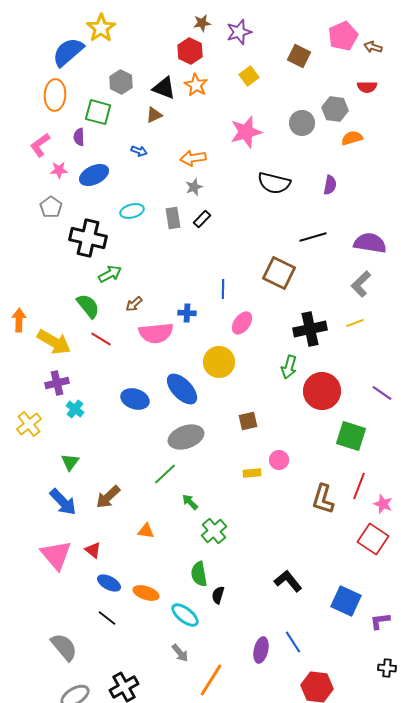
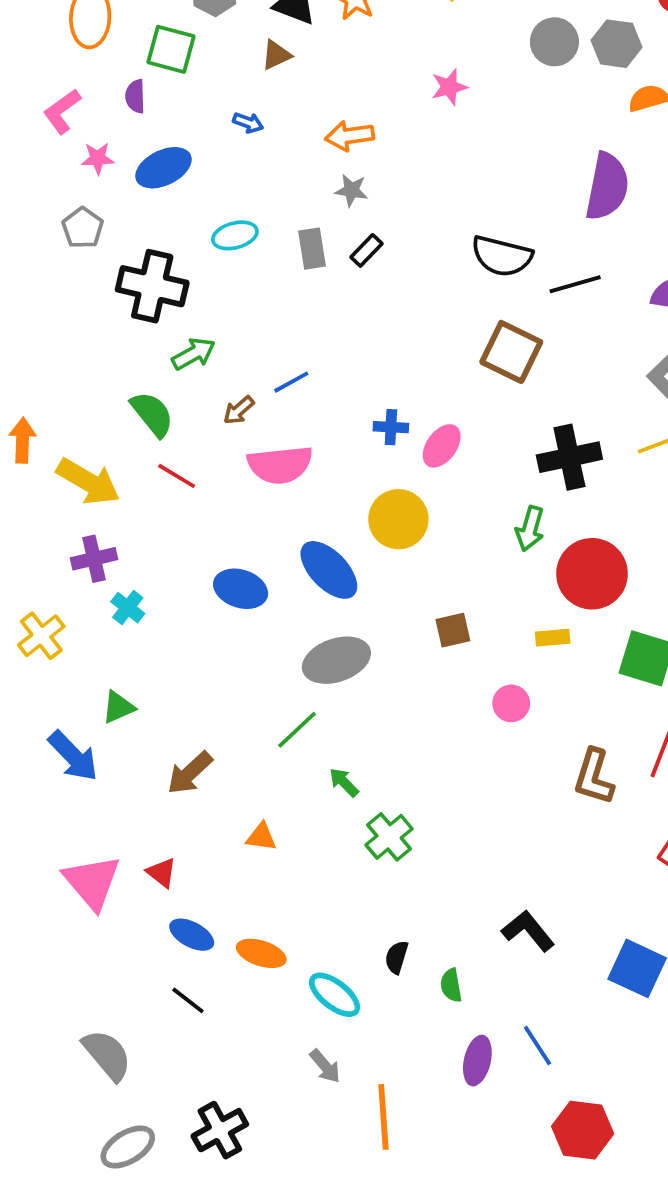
gray circle: (302, 123) -> (554, 42), moved
pink star: (246, 132) -> (449, 87), size x0.6
black semicircle: (274, 183) -> (502, 256), moved
purple semicircle: (330, 185) -> (607, 187), size x1.8
gray star: (194, 187) -> (351, 190), turned 30
blue line: (223, 289) -> (291, 382), moved, turned 60
blue cross: (187, 313) -> (391, 427), moved
green triangle: (70, 462) -> (118, 707), turned 30
yellow rectangle: (252, 473) -> (553, 638), moved
blue arrow: (63, 502) -> (73, 756), moved
green semicircle: (199, 574) -> (451, 985), moved, size x0.7
orange line: (211, 680) -> (383, 1117), turned -36

